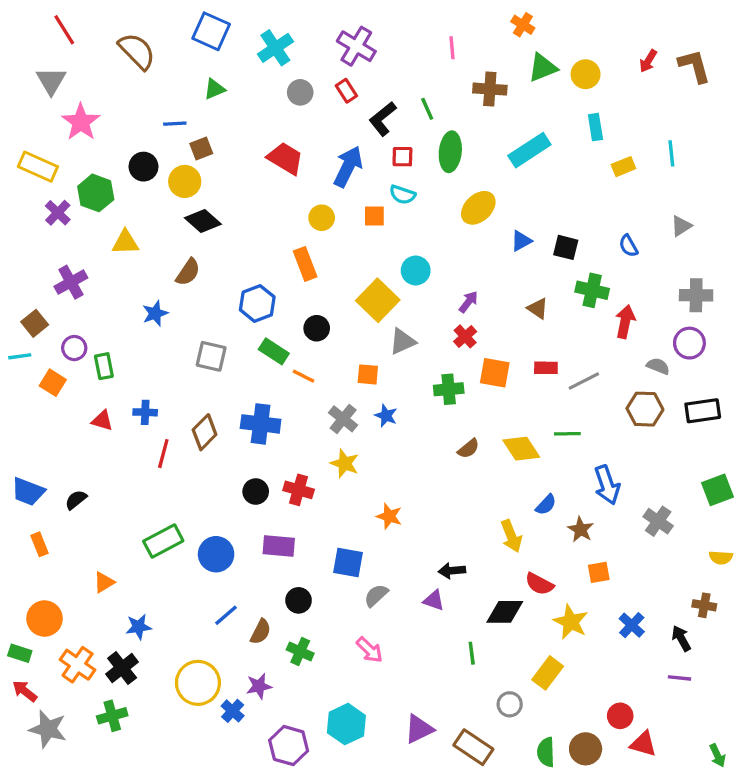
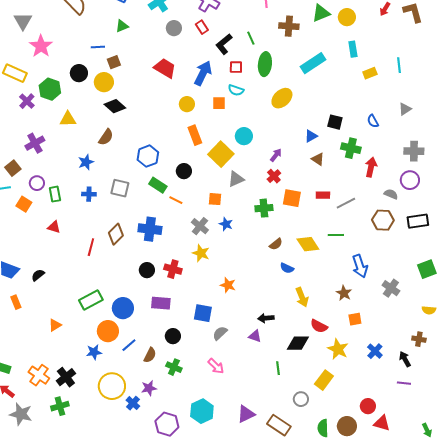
blue triangle: (521, 241) -> (311, 136), moved
orange rectangle: (305, 264) -> (195, 135), moved
blue cross: (145, 412) -> (89, 194), moved
blue semicircle: (546, 505) -> (287, 268), moved, turned 72
orange circle: (45, 619) -> (108, 331), moved
blue star: (139, 627) -> (94, 352), moved

